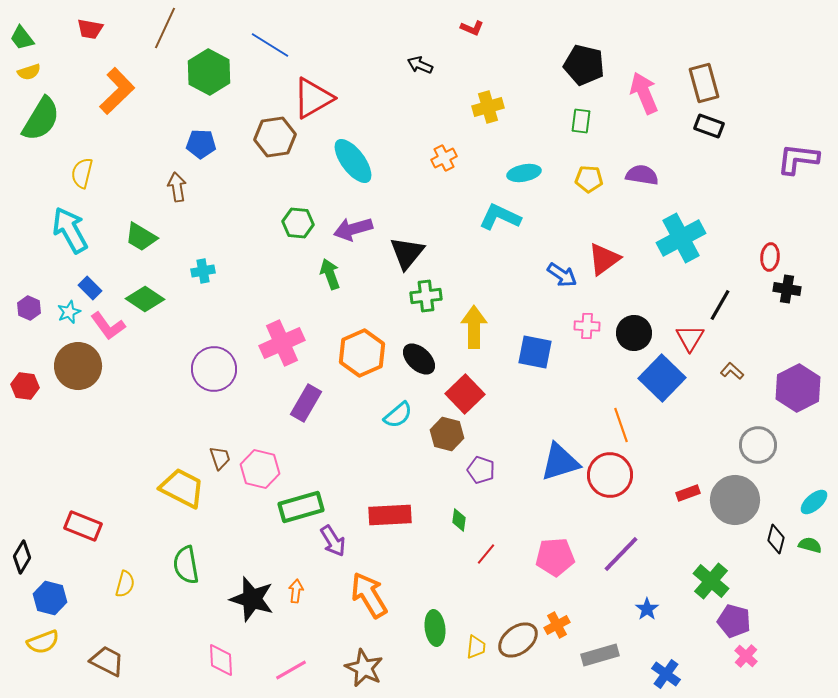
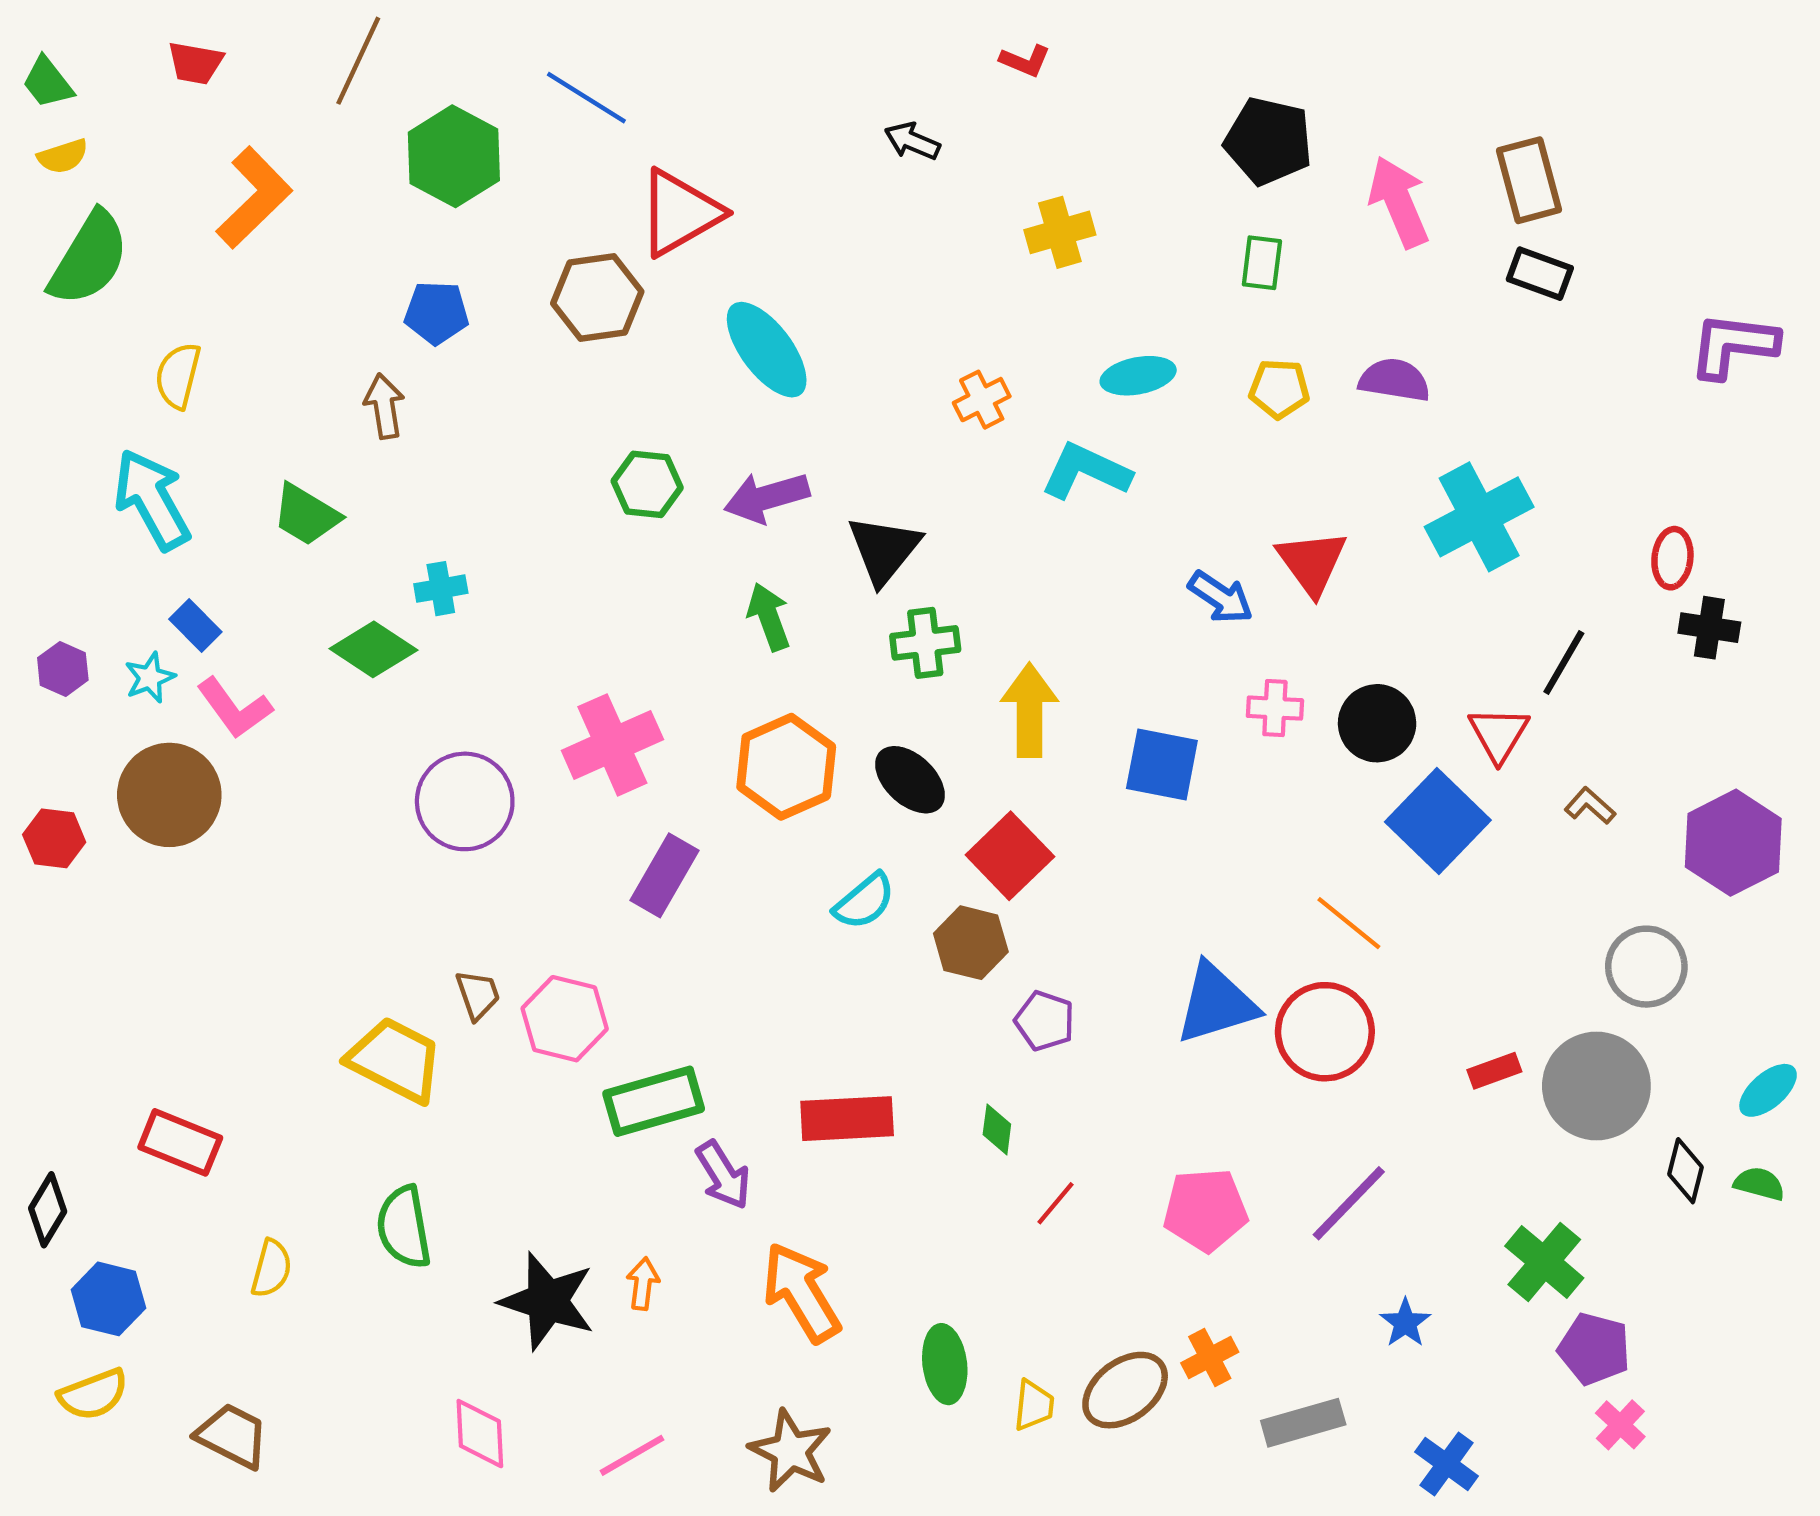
orange cross: (444, 158) -> (982, 400), moved
red triangle: (604, 259) -> (1312, 563), turned -30
green arrow: (330, 274) -> (769, 617), moved
green diamond: (145, 299) -> (373, 649), moved
orange line: (621, 425) -> (1349, 923), turned -32

